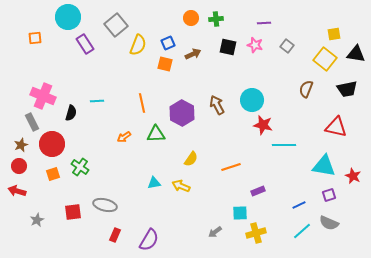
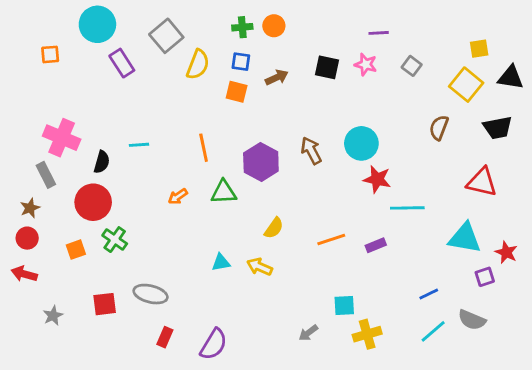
green cross: (216, 19) -> (242, 27), moved
blue square: (168, 43) -> (241, 62), turned 32
red circle: (52, 144) -> (93, 202), moved
purple rectangle: (258, 191) -> (376, 245), moved
purple square: (329, 195) -> (485, 277), moved

